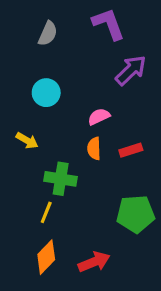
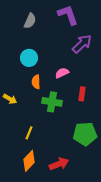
yellow arrow: (27, 141) -> (10, 99), moved
orange semicircle: (94, 149) -> (36, 82), moved
red rectangle: (131, 150) -> (82, 94), turned -64
green cross: (61, 179) -> (52, 102), moved

